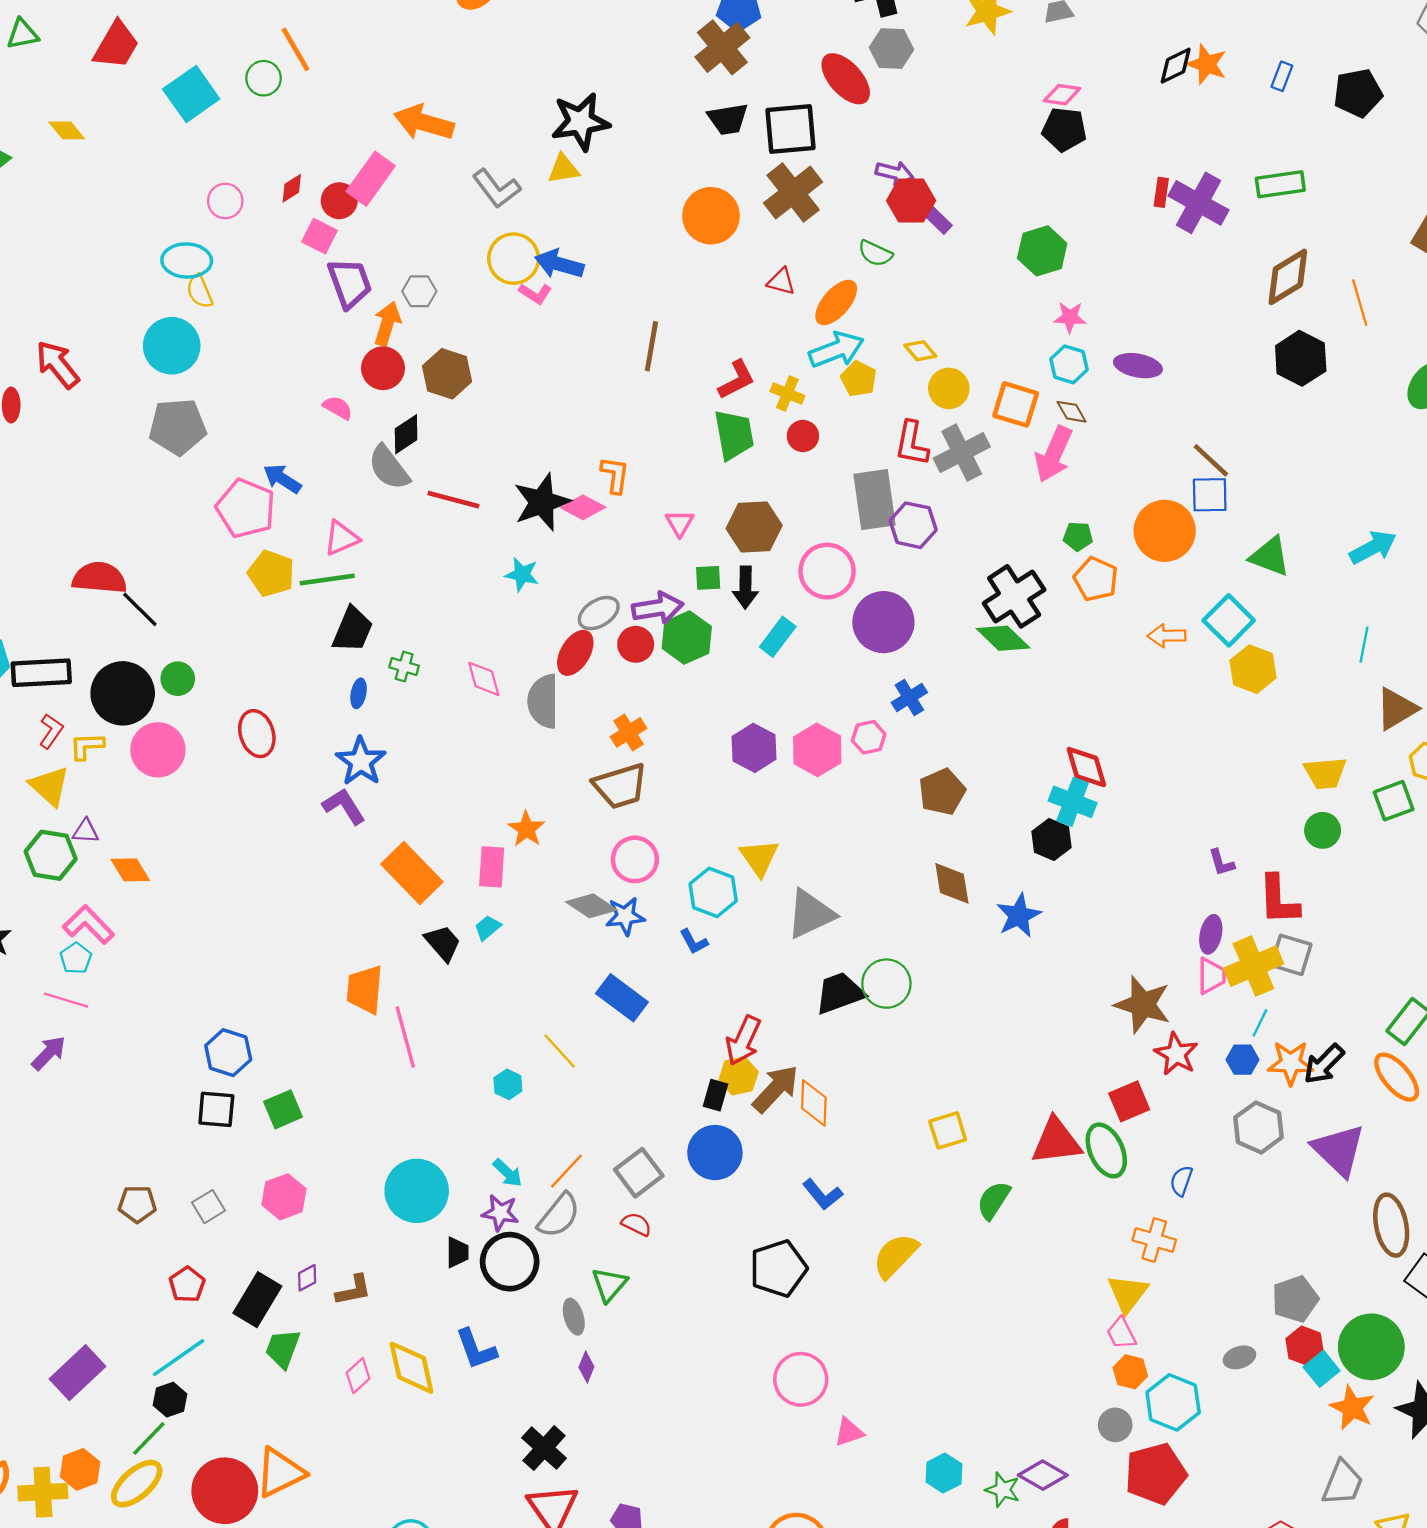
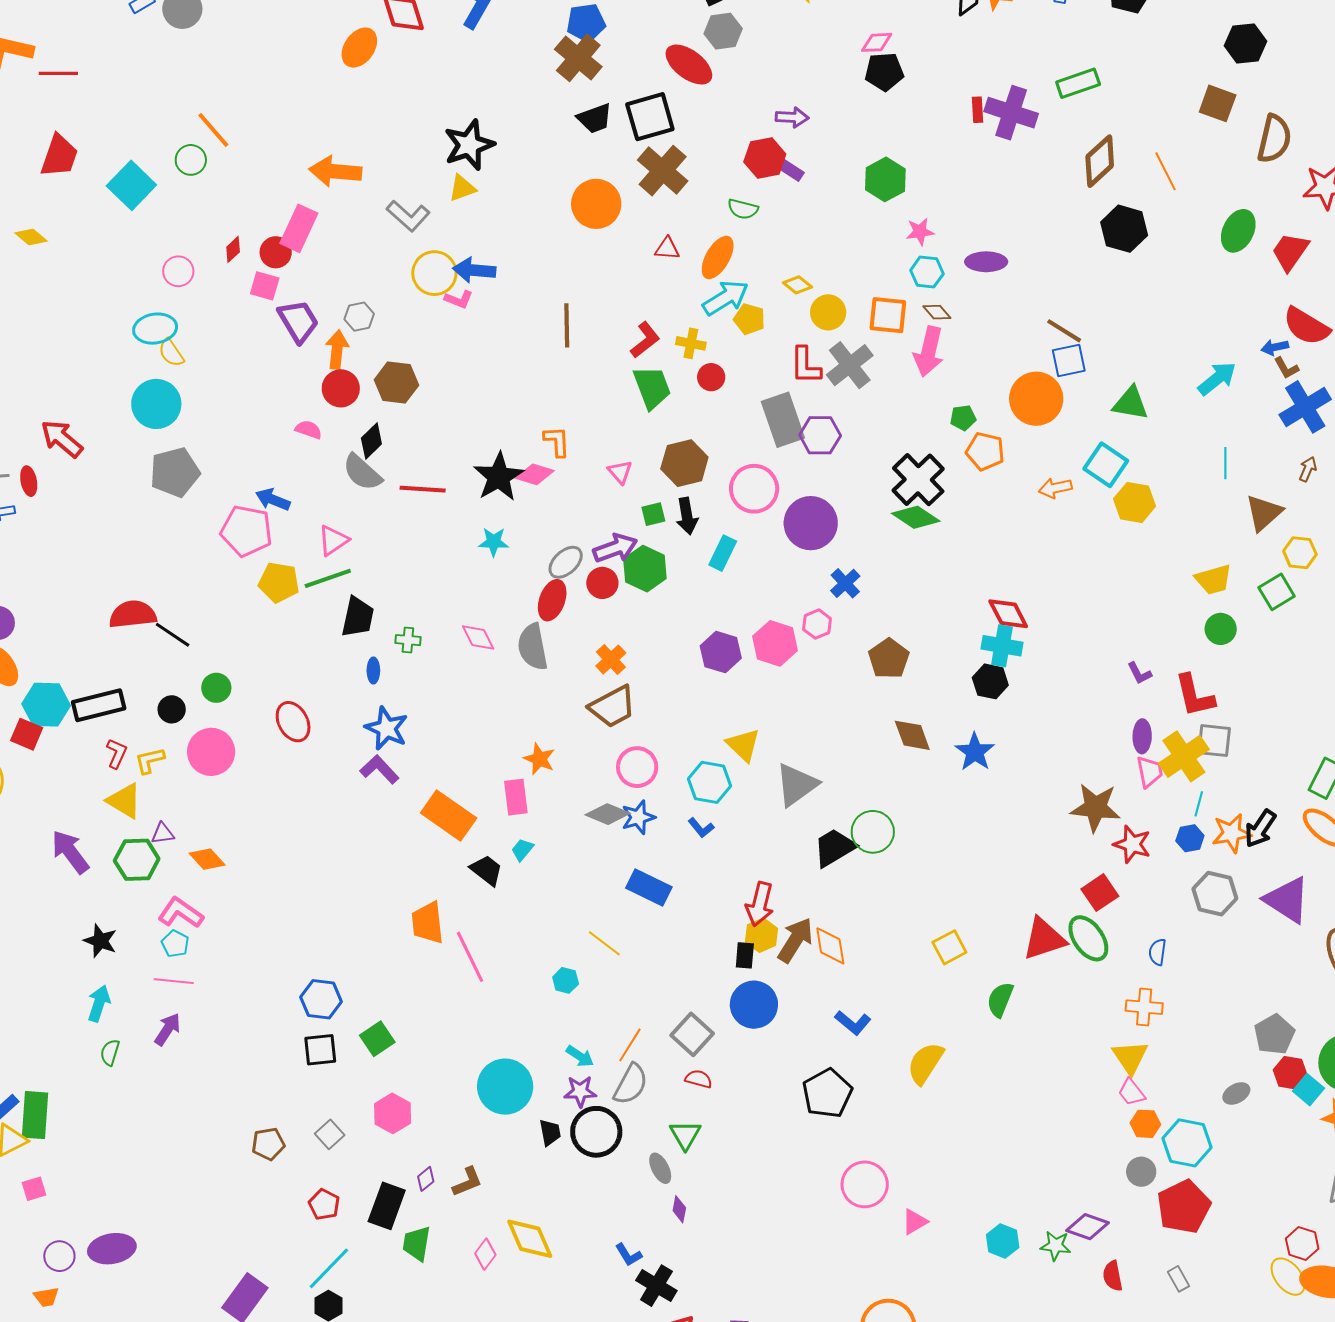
purple arrow: (894, 173) -> (792, 117), moved
black circle: (123, 693) -> (172, 709), size x0.5
blue L-shape: (476, 1349) -> (628, 1255), moved, size x0.7

